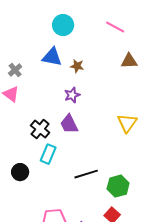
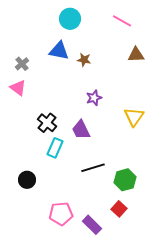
purple star: (72, 95) -> (94, 98), moved
purple trapezoid: (69, 124) -> (81, 130), moved
black circle: (20, 172) -> (27, 180), moved

